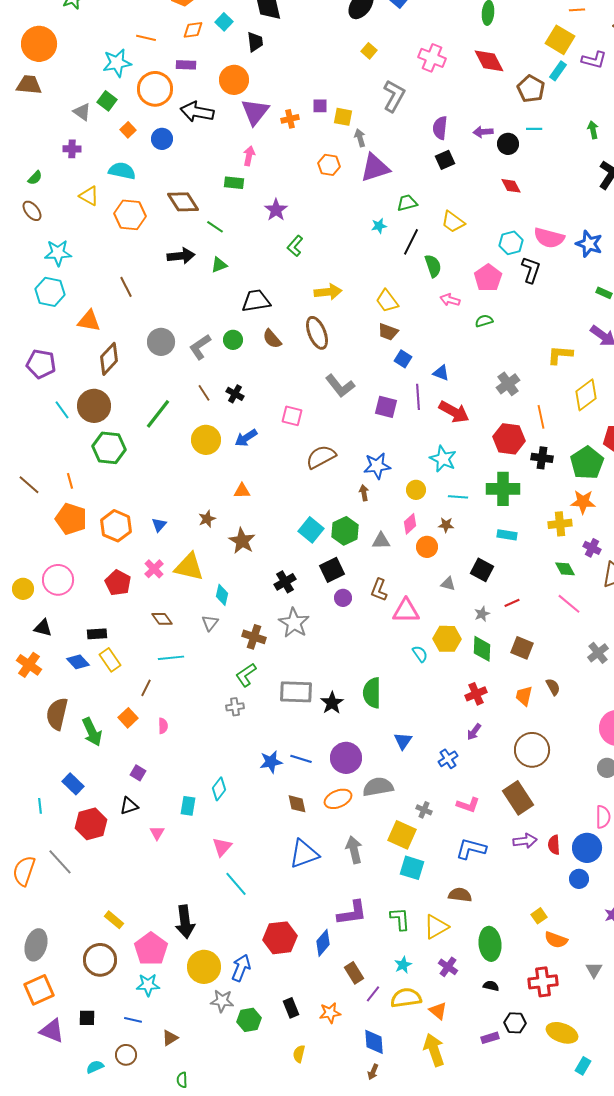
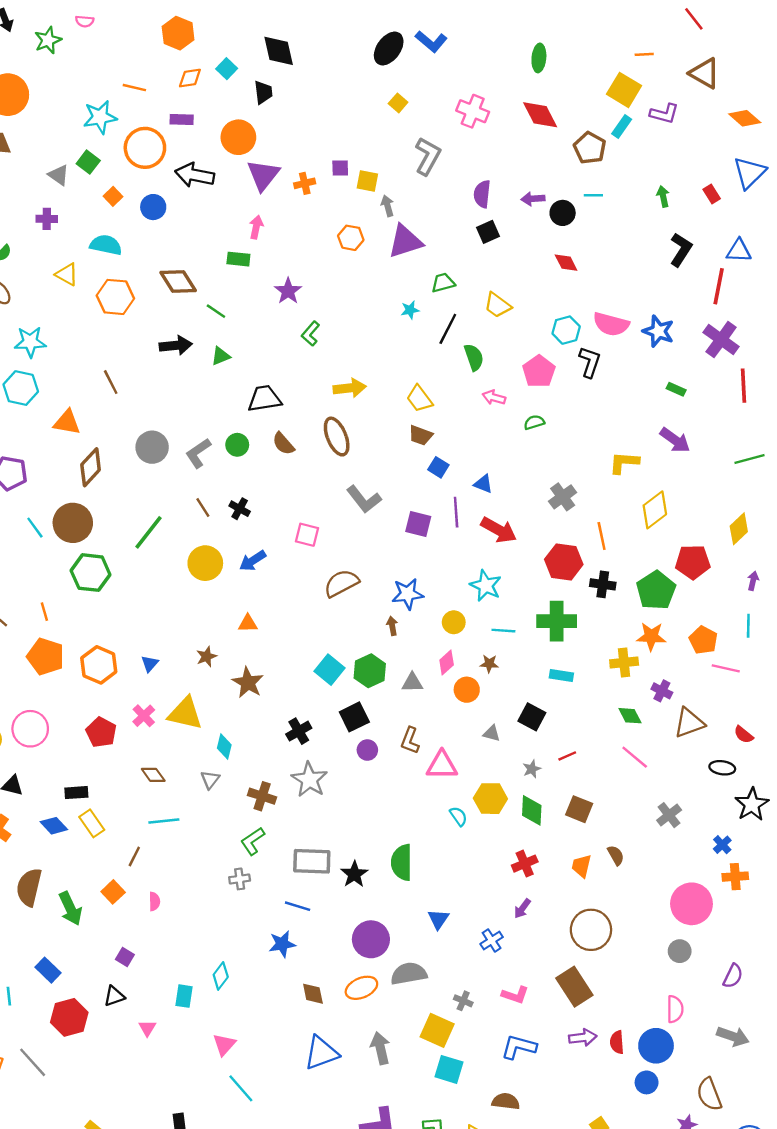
blue line: (301, 759) -> (298, 906), moved

